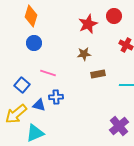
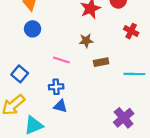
pink line: (48, 73) -> (61, 60), moved
blue triangle: (39, 105) -> (60, 106), moved

